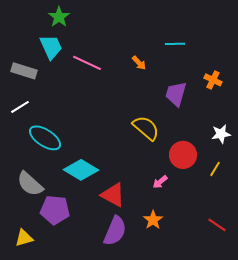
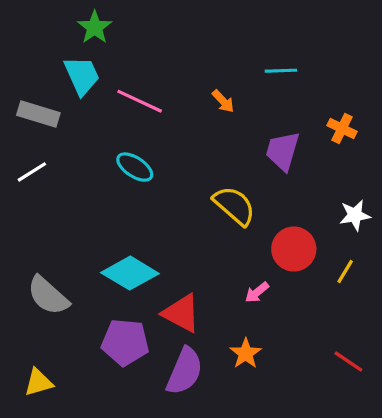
cyan ellipse: (45, 138) -> (135, 167), moved, size x0.7
purple pentagon: (55, 210) -> (125, 342), moved

